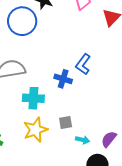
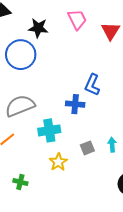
yellow star: (35, 130) -> (58, 162), size x0.7
cyan arrow: (83, 140) -> (112, 145), moved, turned -96

